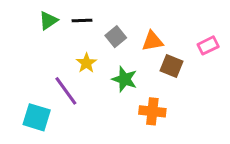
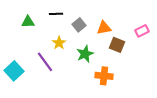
green triangle: (48, 21) -> (28, 22), moved, turned 32
green star: (125, 79) -> (85, 54), turned 30
cyan square: (37, 117) -> (14, 71), moved, turned 30

